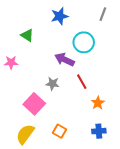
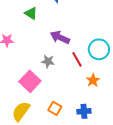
green triangle: (27, 35) -> (31, 13), moved
cyan circle: (84, 42) -> (99, 49), moved
blue cross: (99, 131) -> (84, 111), moved

